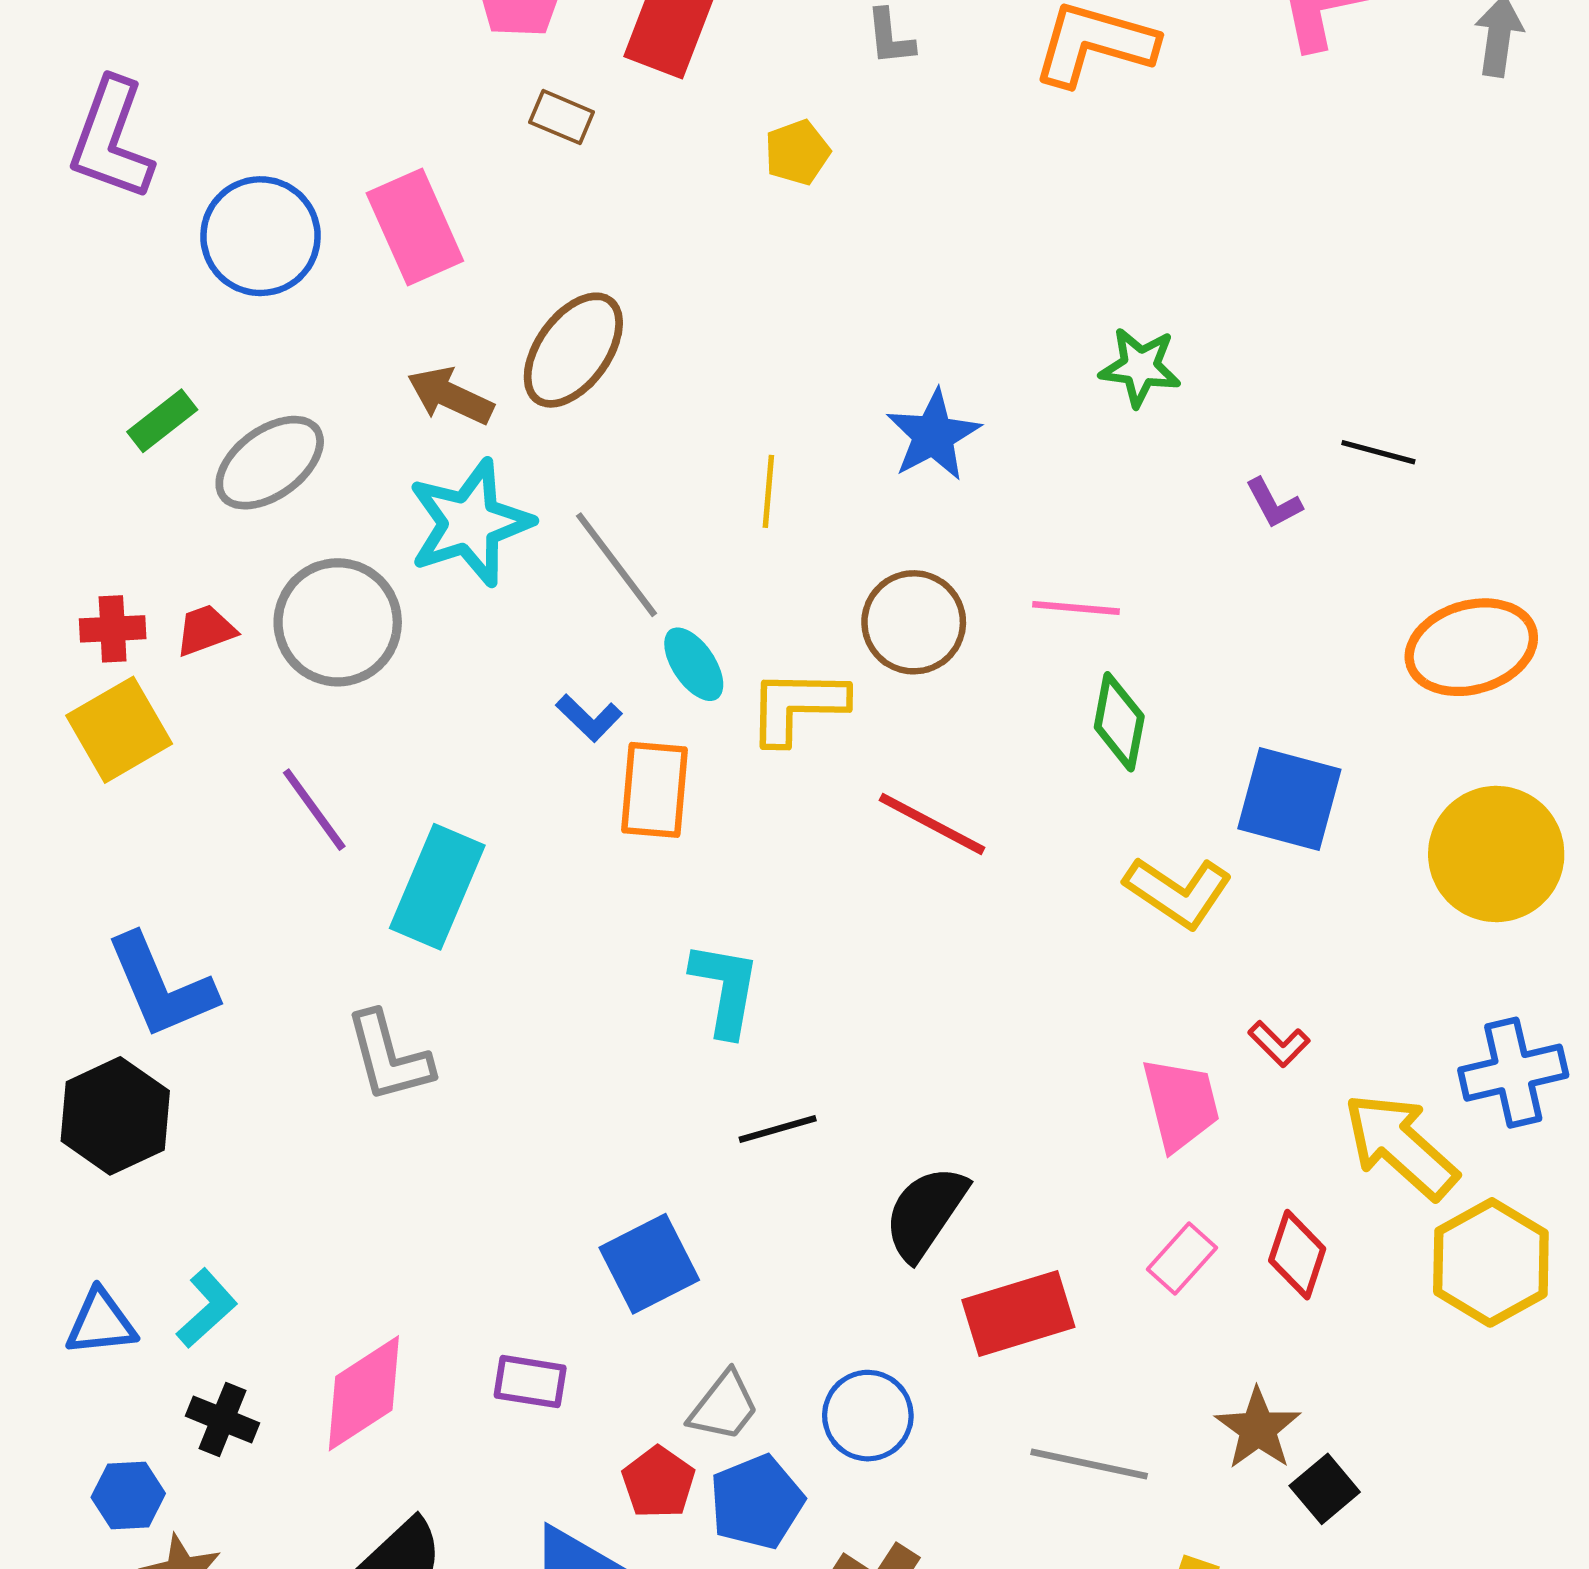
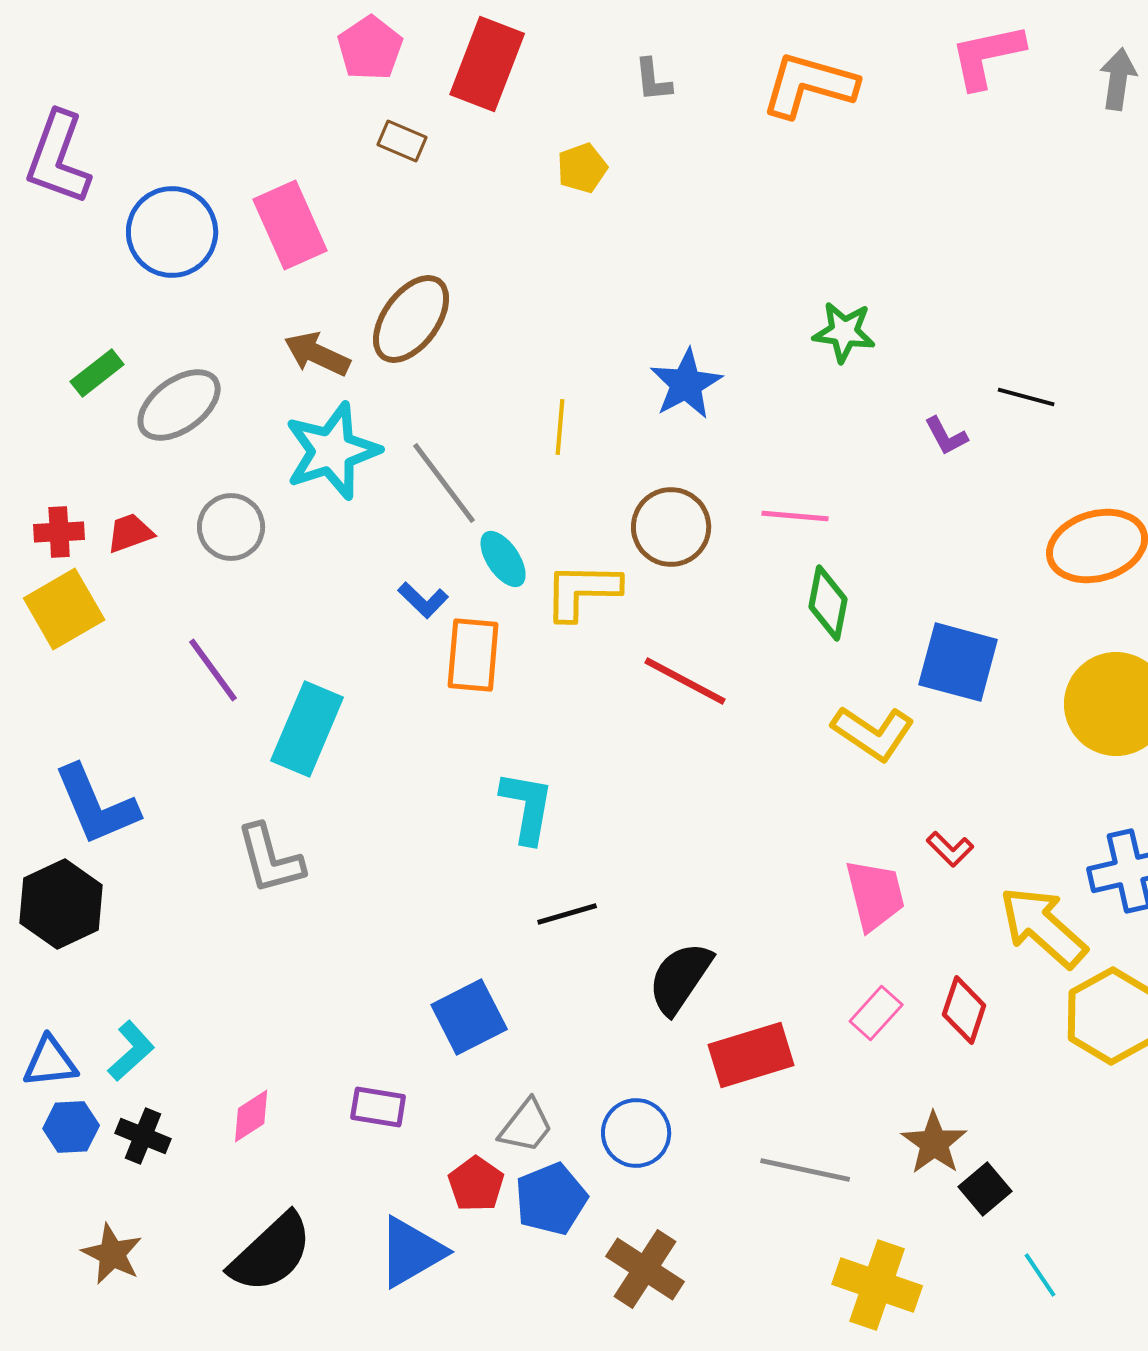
gray circle: (338, 622) -> (231, 527), size x0.7
pink diamond: (364, 1393) -> (251, 1116), size x0.6
blue hexagon: (128, 1495) -> (71, 1127), moved

